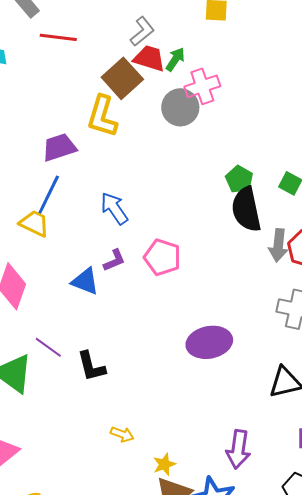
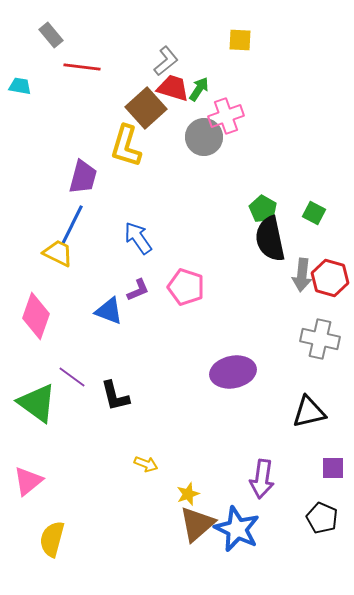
purple trapezoid: (59, 147) -> (83, 177), turned 123

